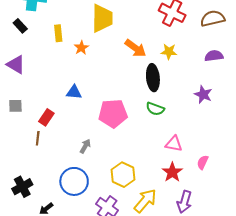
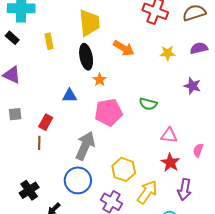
orange star: (81, 48) -> (100, 80), moved
yellow star: (169, 52) -> (168, 53), moved
black ellipse: (153, 78) -> (86, 57), moved
gray arrow: (85, 146) -> (85, 146), size x2.0

